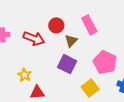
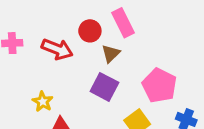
pink rectangle: (89, 25) -> (123, 23), moved

